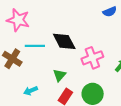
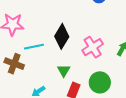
black diamond: (64, 41) -> (62, 36), turned 70

